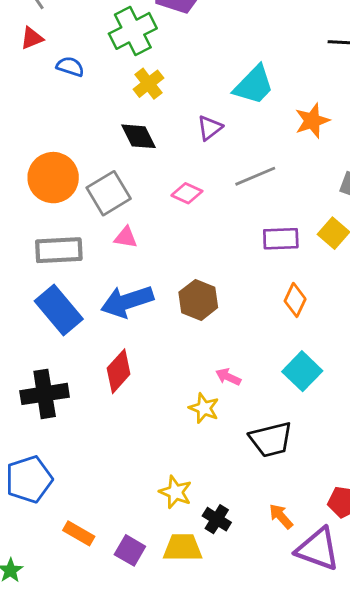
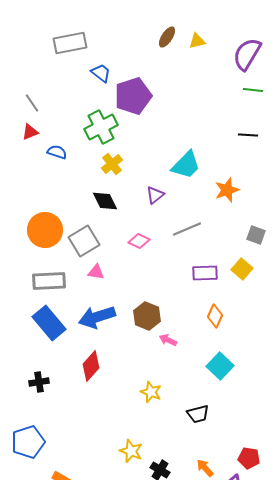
pink arrow: (228, 377) -> (168, 340), moved
black cross: (45, 394) -> (39, 382), size x0.6
black trapezoid: (271, 439) -> (198, 414), size x0.7

